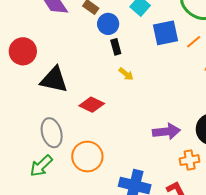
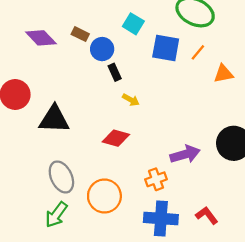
blue square: (165, 33) -> (166, 48), turned 32
red diamond: (92, 105) -> (116, 138), moved
orange cross: (190, 160) -> (156, 179), moved

